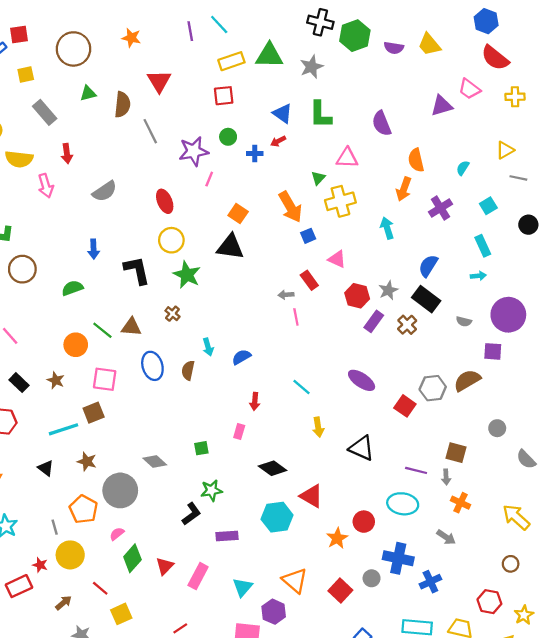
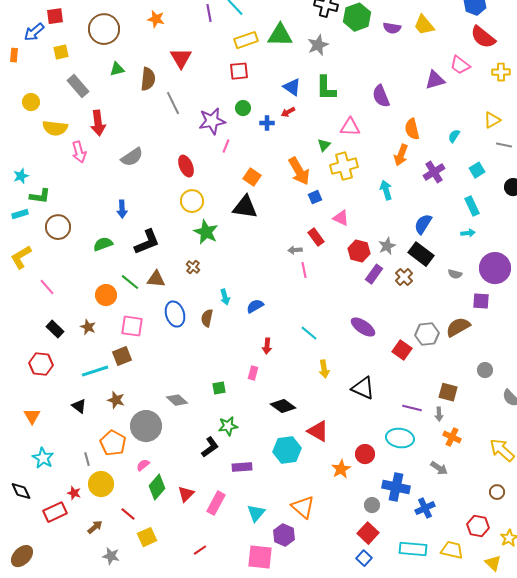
red arrow: (67, 153) -> (98, 123), size x1.4
black L-shape: (137, 270) -> (147, 242), moved, turned 80
red square: (340, 591) -> (368, 533), moved

